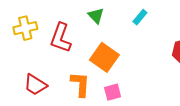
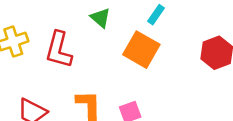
orange square: (104, 57) -> (141, 50), moved

